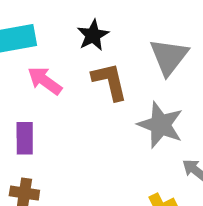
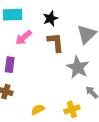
pink arrow: (45, 81) -> (24, 38), turned -84

